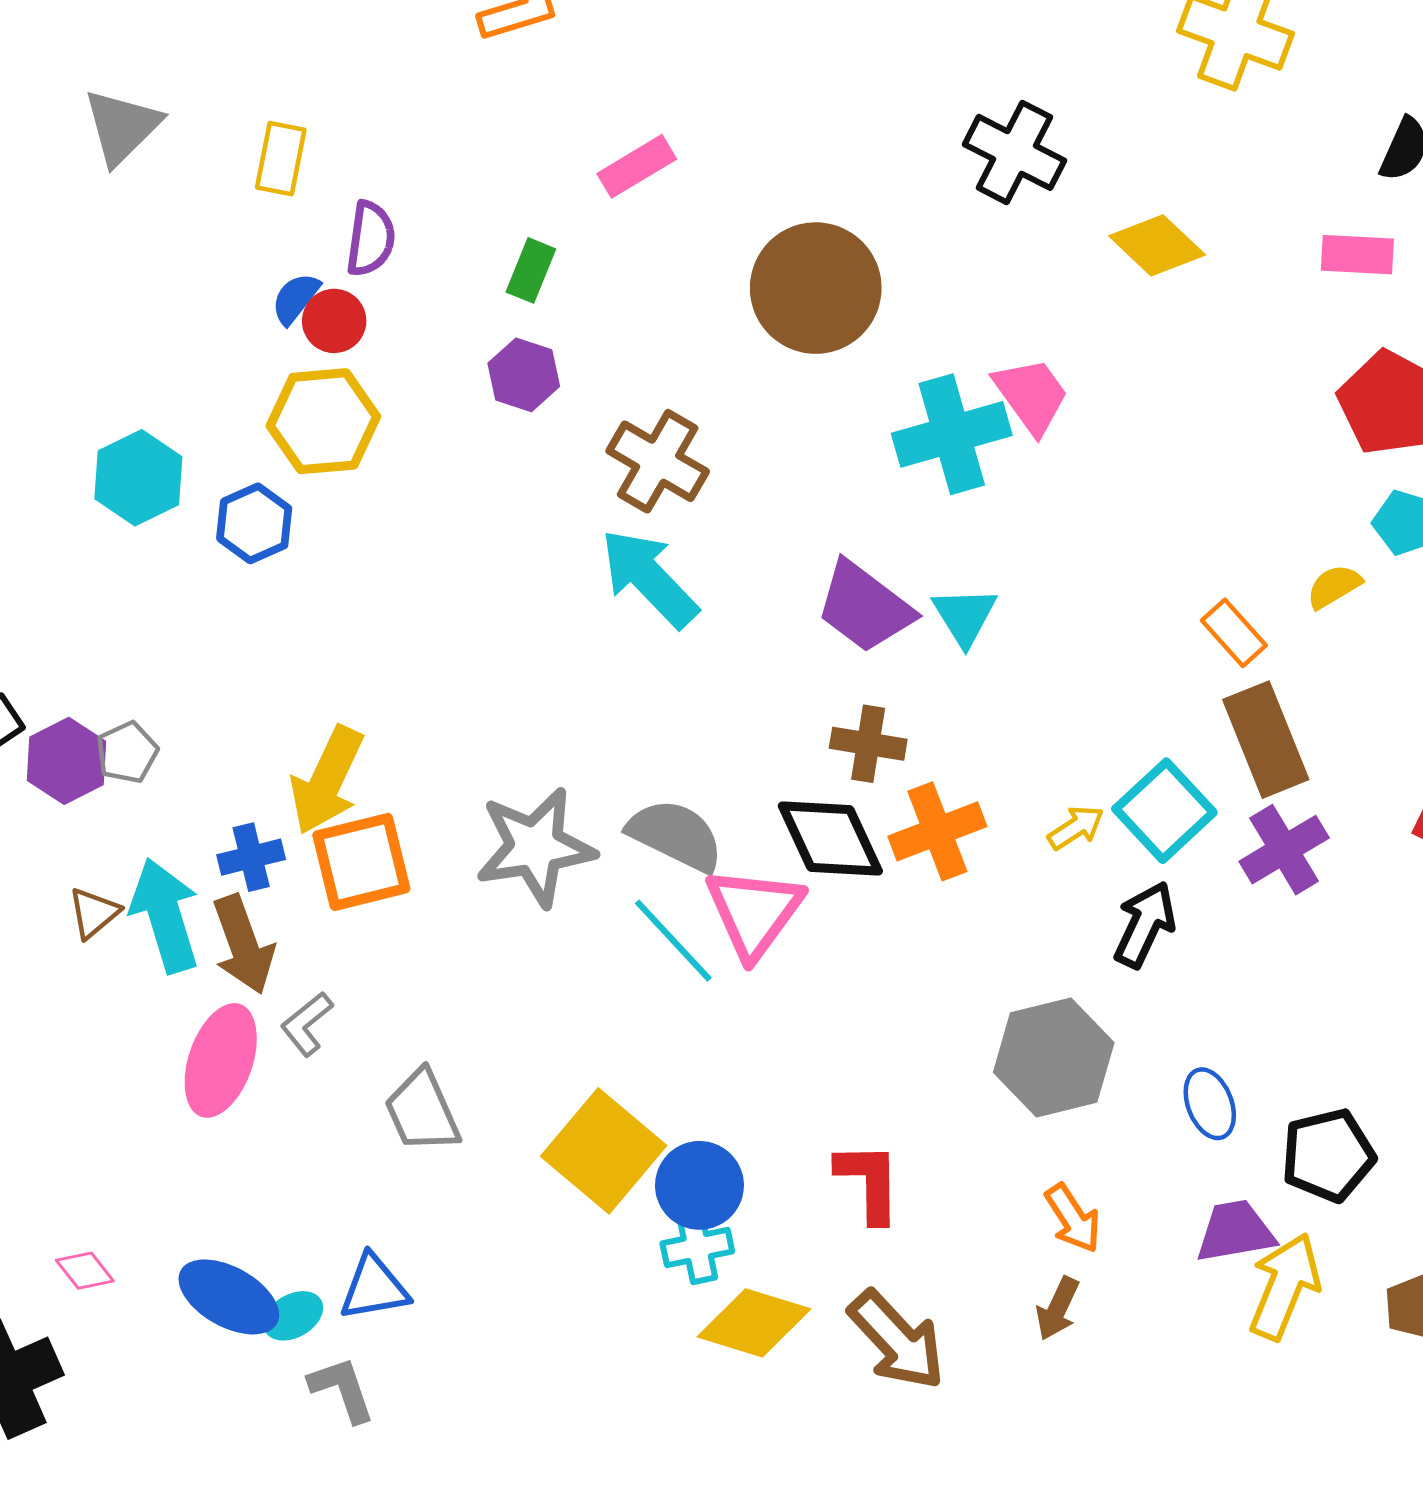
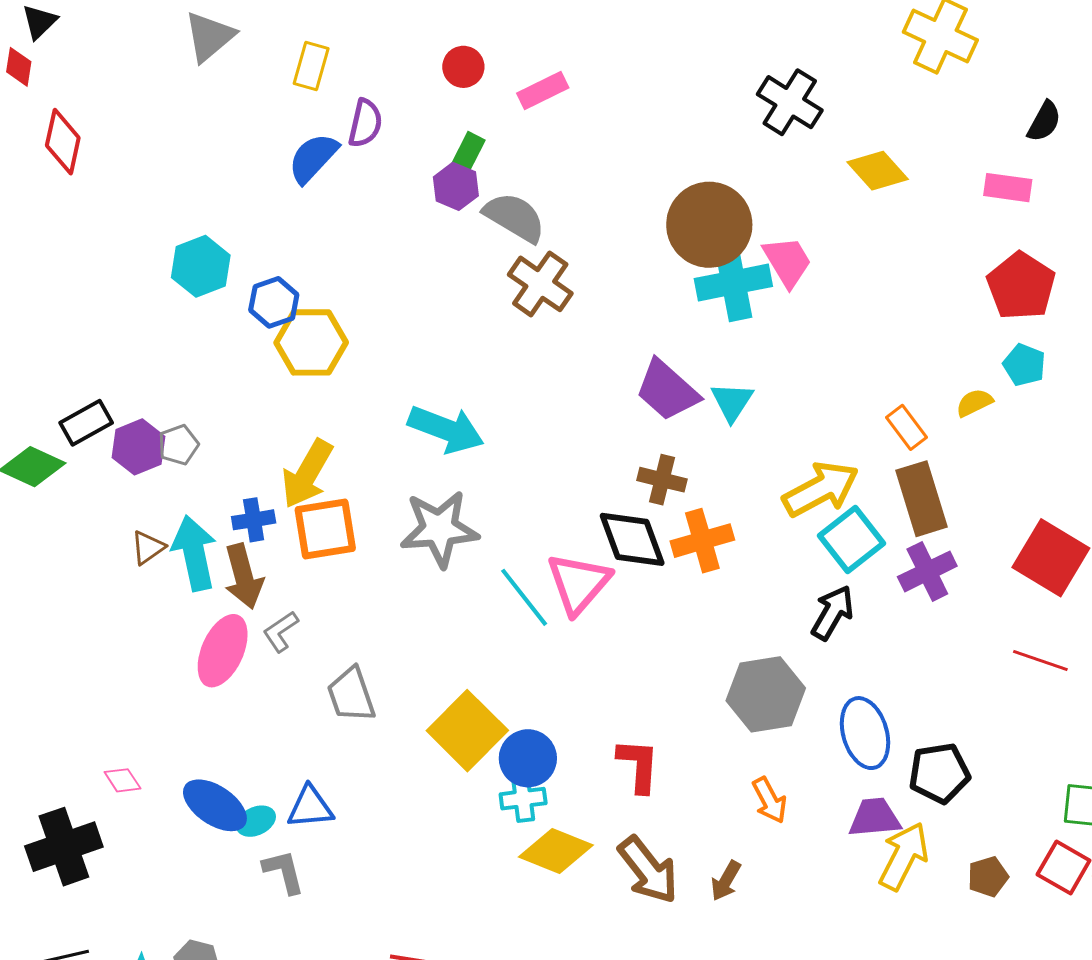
brown circle: (816, 288) -> (709, 225), moved
blue semicircle: (296, 298) -> (313, 158), size x1.5
red circle: (334, 321) -> (463, 67), moved
purple hexagon: (524, 375) -> (456, 186), moved
yellow hexagon: (323, 421) -> (311, 342), moved
cyan arrow: (649, 578) -> (446, 429), moved, turned 150
yellow arrow: (1076, 828) -> (821, 489), moved, size x2.0
gray semicircle: (676, 835) -> (515, 217), moved
blue ellipse: (1210, 1104) -> (865, 733), size x1.5
brown arrow: (1058, 1309) -> (726, 881), moved

